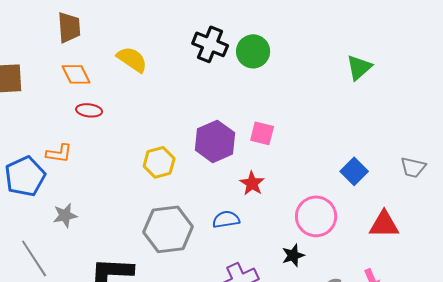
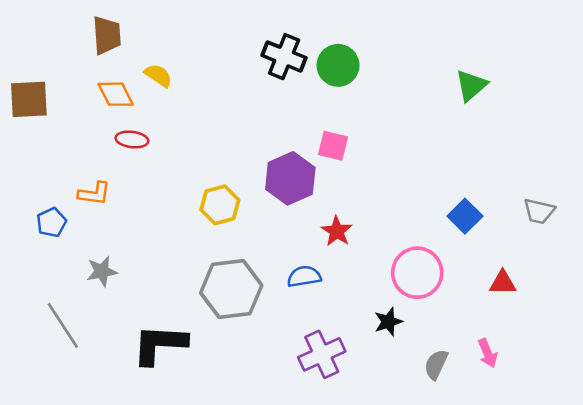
yellow semicircle: (132, 59) -> (158, 75), moved, size x0.7
pink square: (262, 133) -> (333, 146), moved
blue pentagon: (25, 176) -> (52, 222), size x0.6
red triangle: (384, 224) -> (503, 283), size x0.7

